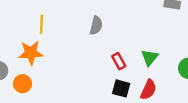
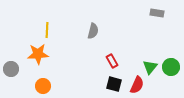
green triangle: (150, 58) -> (150, 67), moved
orange circle: (22, 84) -> (43, 86), moved

